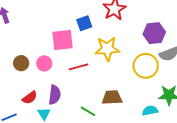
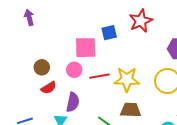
yellow star: (107, 49) -> (127, 80), moved
pink circle: (44, 63) -> (74, 70), moved
red semicircle: (30, 98) -> (49, 88), moved

